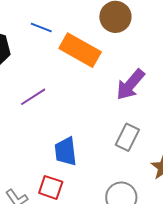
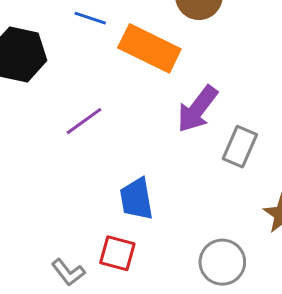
purple arrow: (130, 85) -> (197, 109), moved
gray rectangle: (127, 137) -> (240, 147), moved

